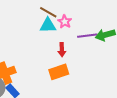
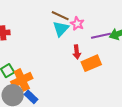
cyan triangle: (48, 25) -> (61, 29), turned -42
orange rectangle: (59, 72) -> (91, 63), moved

